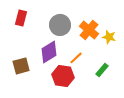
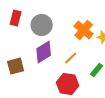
gray circle: (60, 25) -> (42, 25), moved
red hexagon: (63, 76) -> (68, 84), moved

